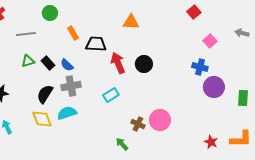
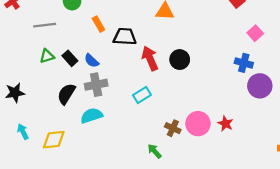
yellow diamond: (42, 119) -> (54, 140), moved, turned -75
red star: (211, 142) -> (225, 124), moved

